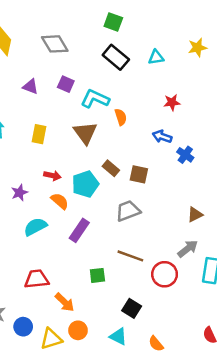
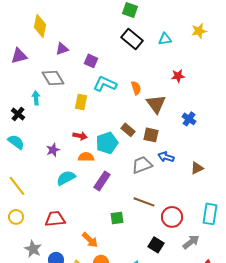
gray diamond: (55, 44) -> (53, 78), moved
purple triangle: (30, 87) -> (62, 49), moved, turned -40
cyan L-shape: (95, 99) -> (105, 84), moved
brown triangle: (85, 133) -> (156, 104), moved
yellow rectangle: (39, 134) -> (81, 102), moved
blue arrow: (162, 137) -> (166, 157), moved
orange semicircle: (60, 201) -> (86, 157), turned -42
gray arrow: (188, 249) -> (191, 242), moved
red trapezoid: (37, 279) -> (55, 219), moved
black square: (132, 308) -> (156, 245), moved

